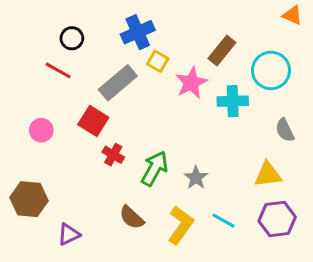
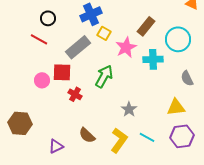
red square: (93, 121) -> (62, 72), turned -30
pink circle: (41, 130) -> (42, 80), moved
green arrow: (155, 168) -> (104, 76), moved
purple triangle: (69, 234) -> (56, 146), moved

